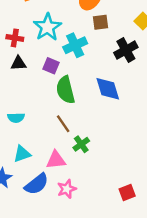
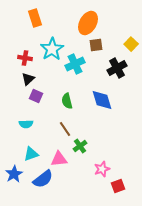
black triangle: (18, 63) -> (28, 79), turned -40
purple square: (51, 66) -> (36, 96), moved
green semicircle: (66, 90) -> (67, 101), size x0.7
pink star: (67, 189) -> (102, 169), moved

